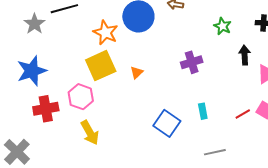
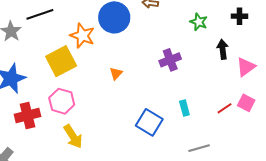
yellow square: (101, 66) -> (61, 61), moved

